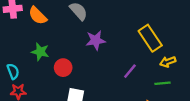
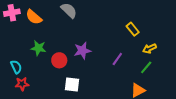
yellow rectangle: (150, 38) -> (133, 29), size x0.6
purple star: (96, 40) -> (82, 51), moved
green line: (162, 83) -> (146, 67), turned -40

